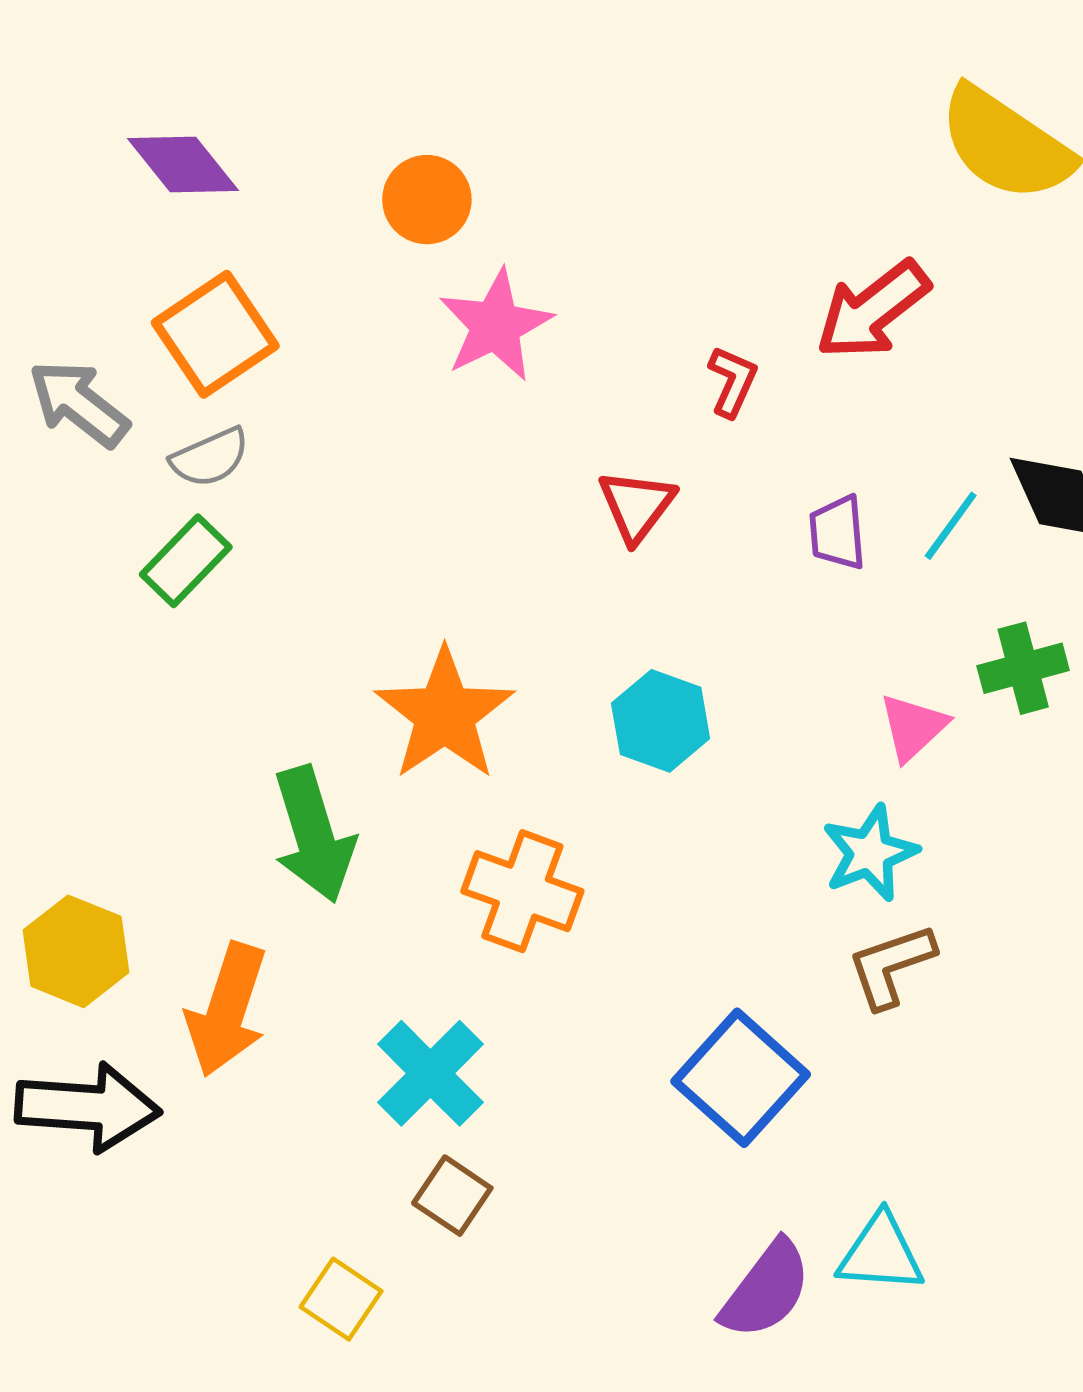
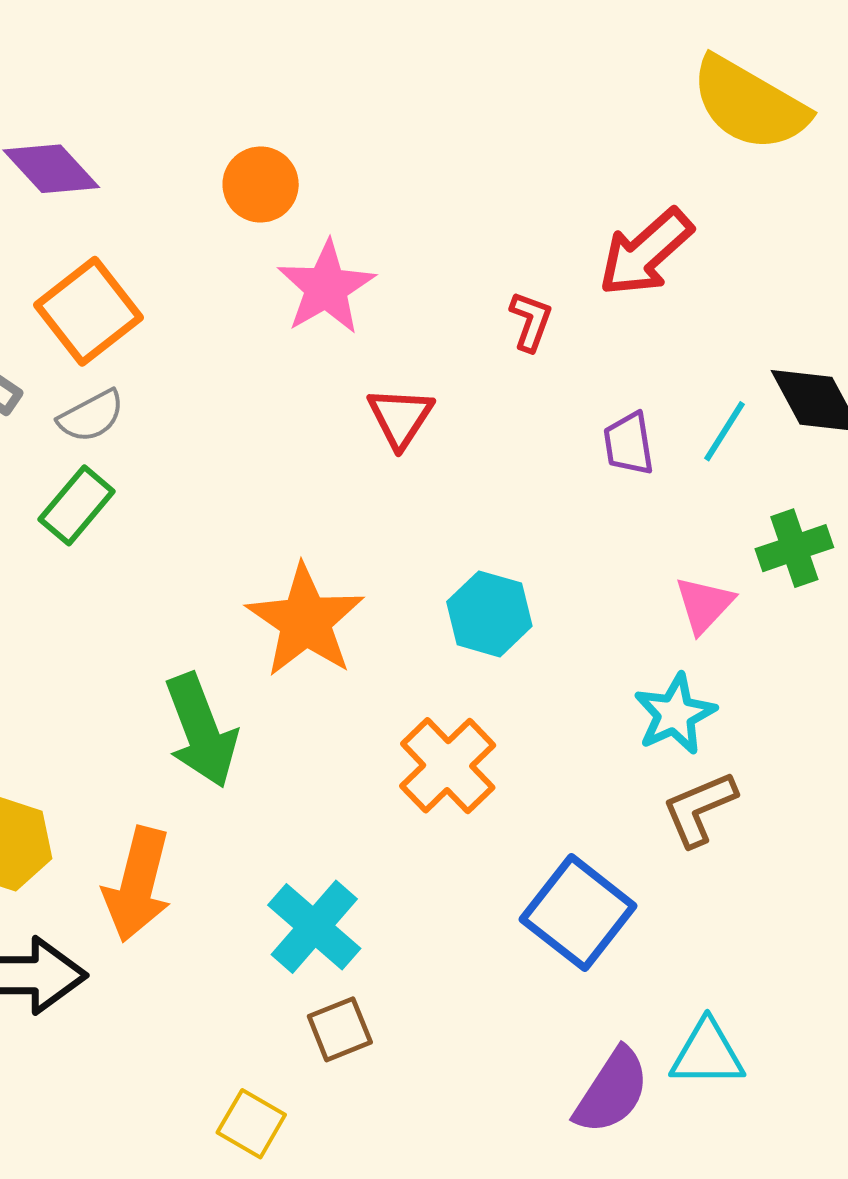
red triangle: (637, 506) -> (400, 417), moved
orange cross: (522, 891) -> (448, 766), moved, turned 30
brown square: (452, 1196) -> (340, 1029), turned 38

